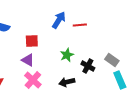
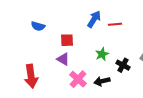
pink cross: (33, 80) -> (78, 79), moved

